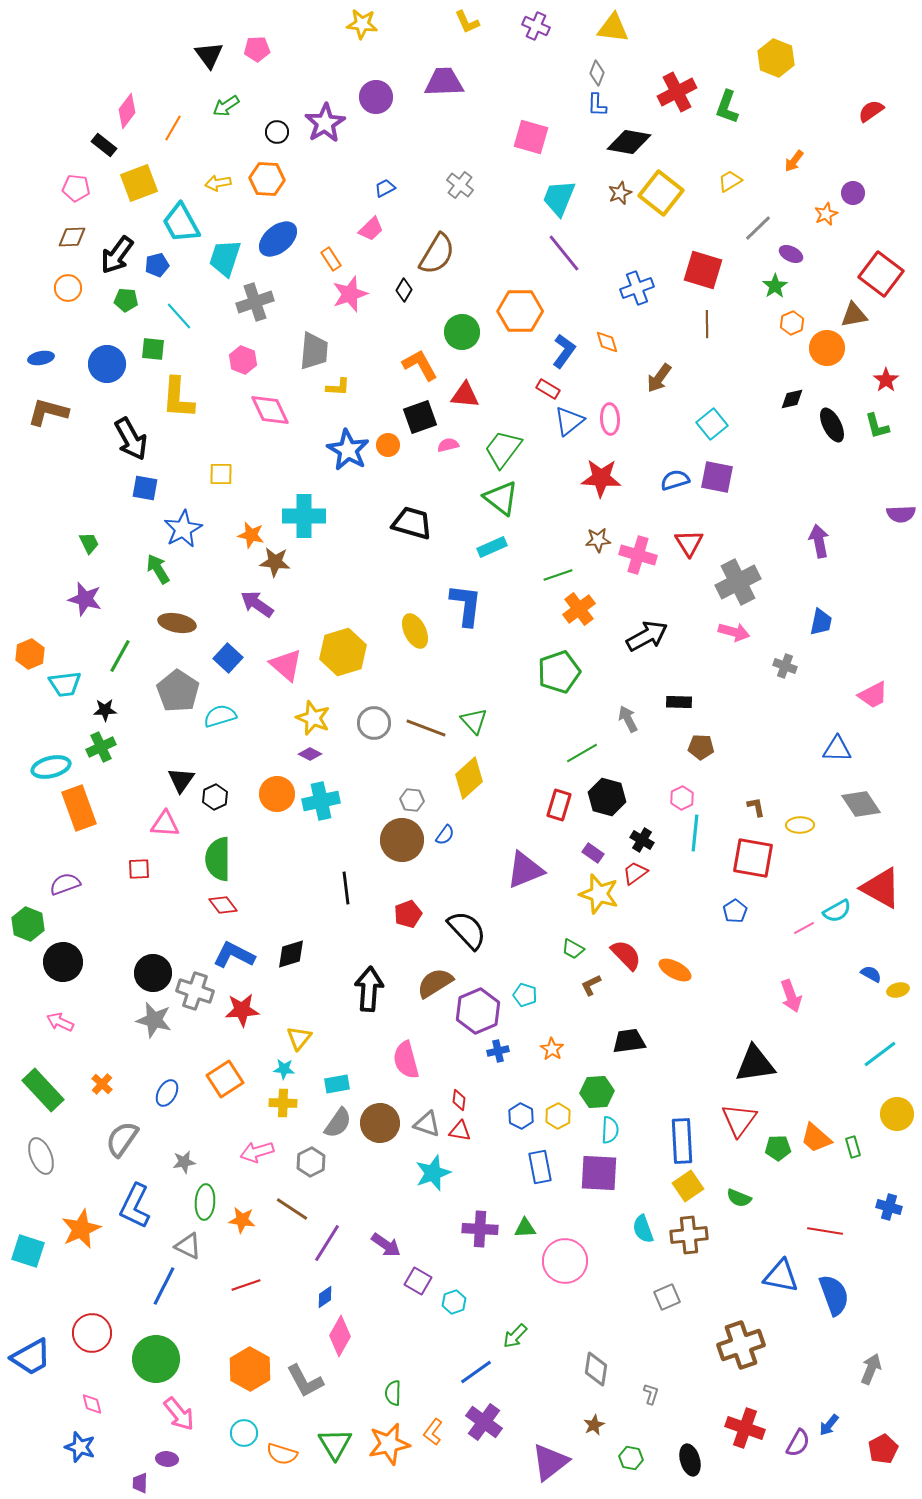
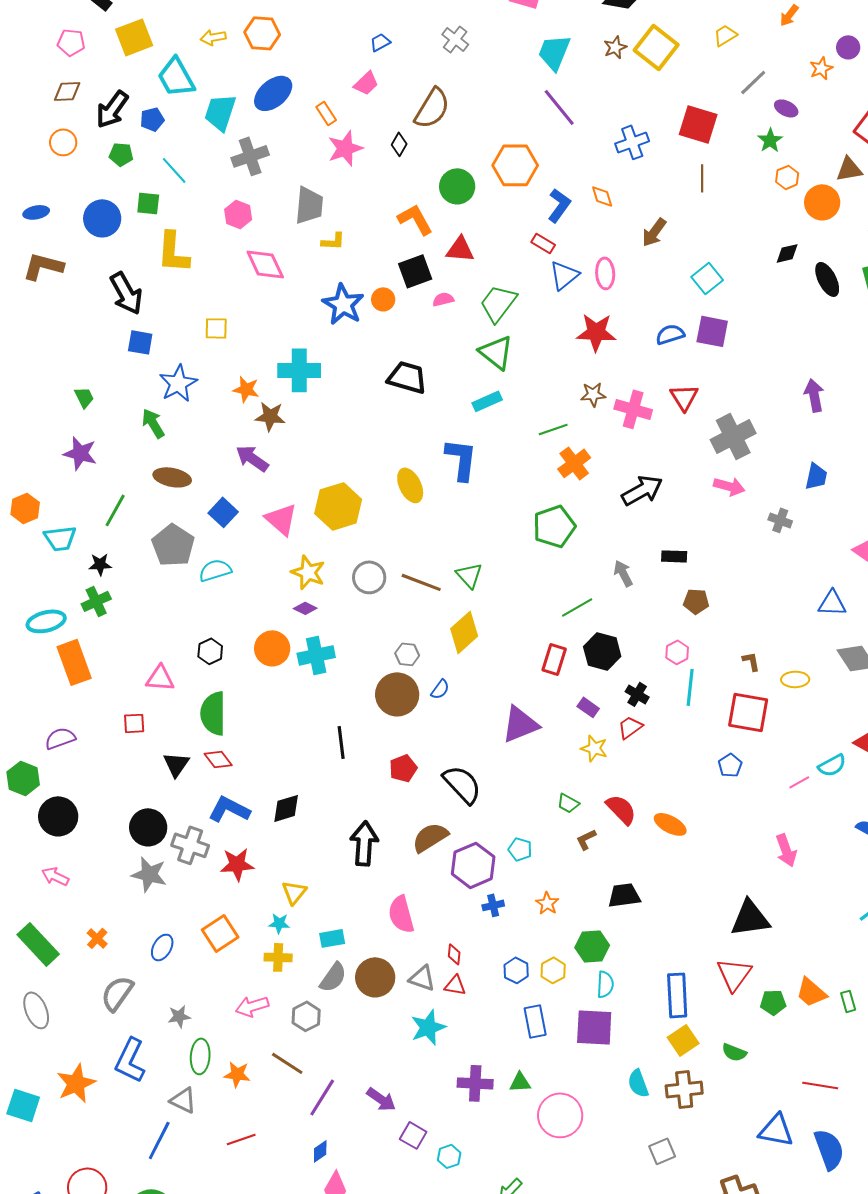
black triangle: (181, 780) -> (176, 764), moved
yellow star: (599, 894) -> (594, 748), size x0.7

